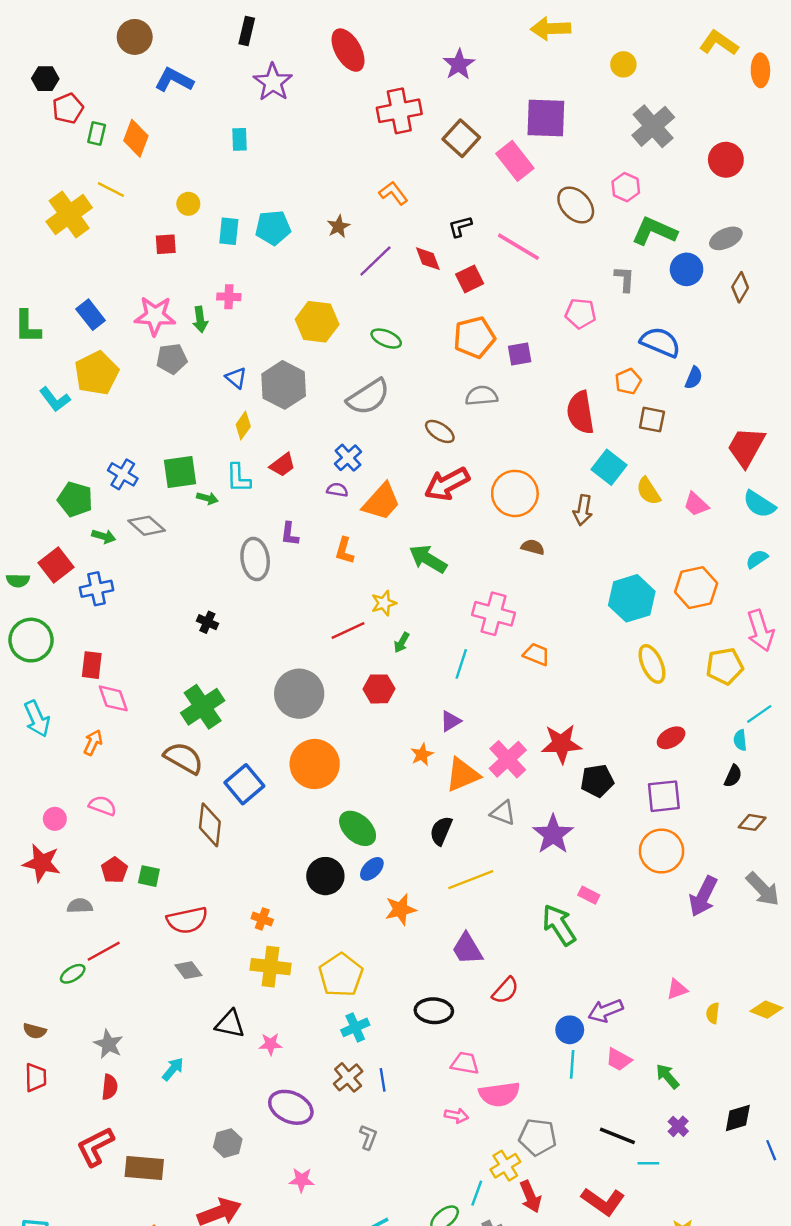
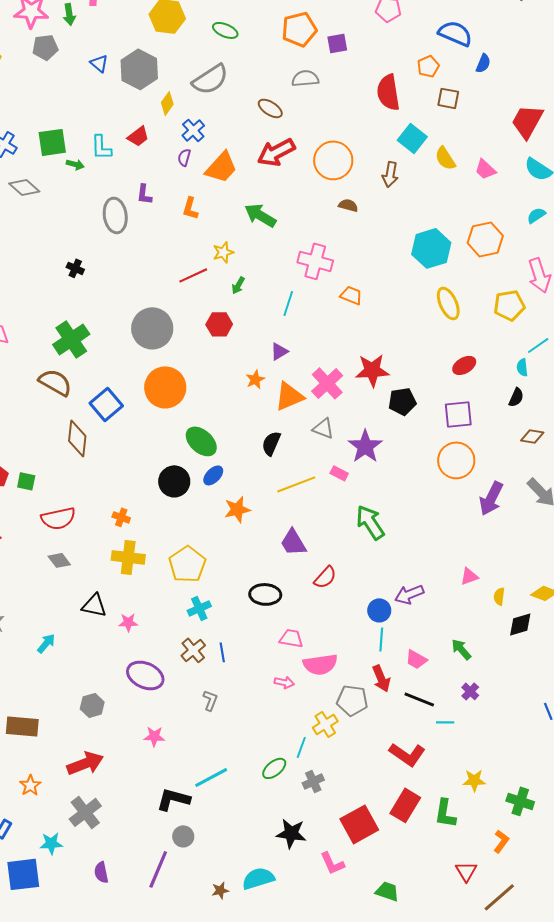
yellow diamond: (243, 426) -> (167, 103), moved
purple semicircle: (337, 490) -> (184, 157), turned -84
pink rectangle: (589, 895) -> (339, 473), moved
pink trapezoid: (619, 1060) -> (416, 659), moved
black diamond: (738, 1118) -> (520, 624), moved
red arrow: (530, 1197) -> (381, 678), moved

